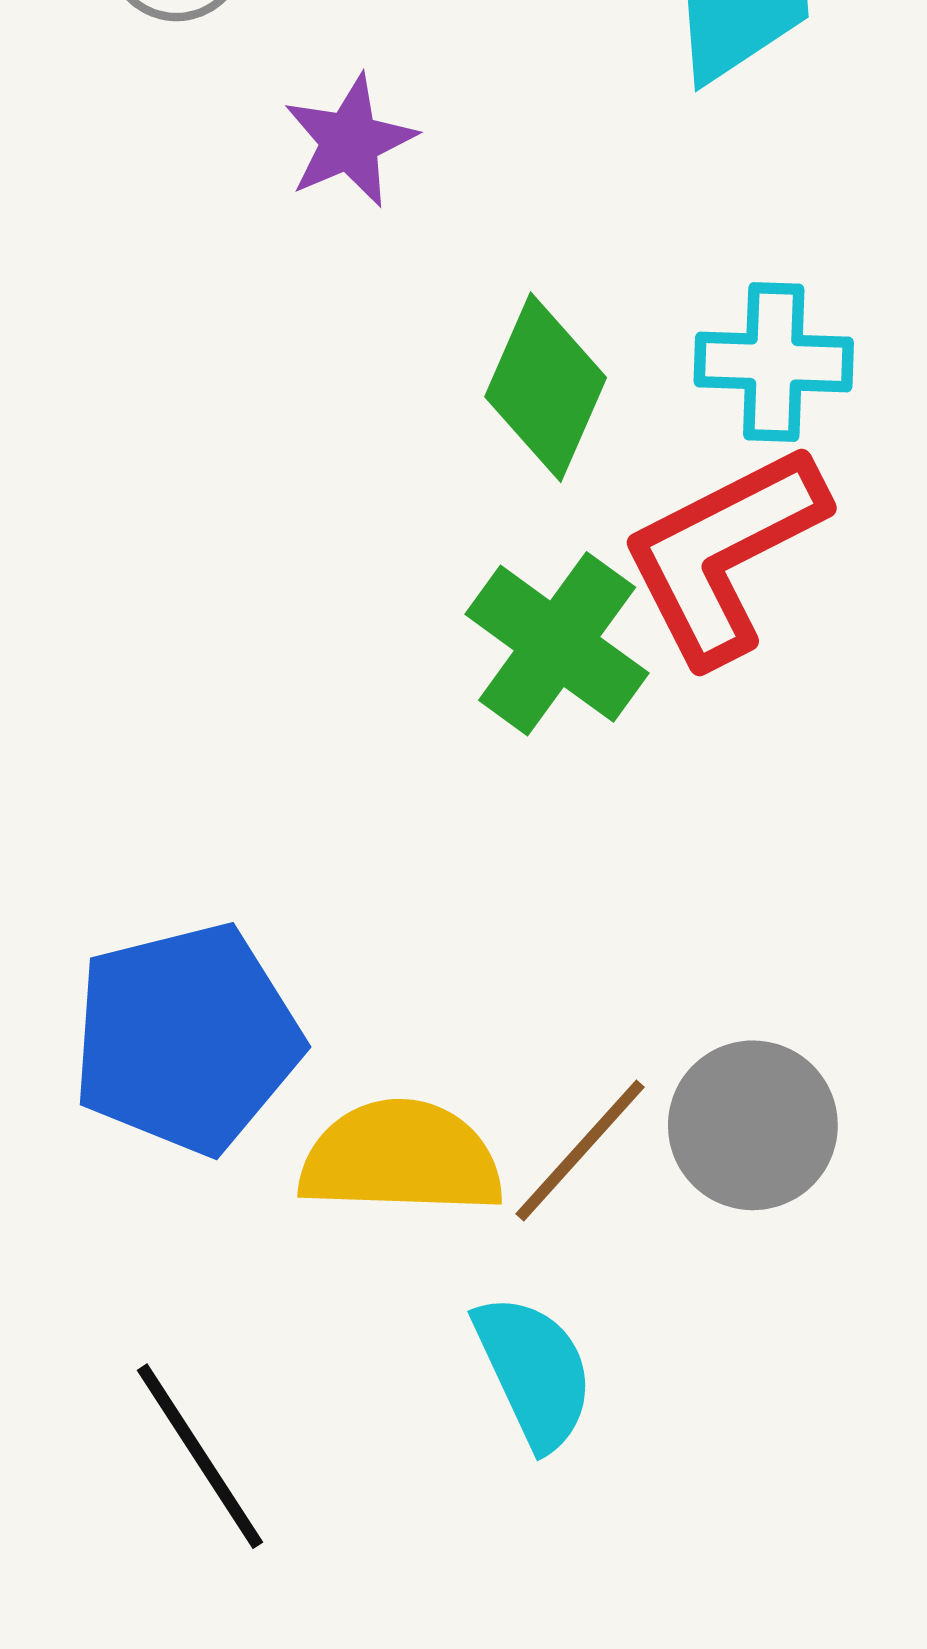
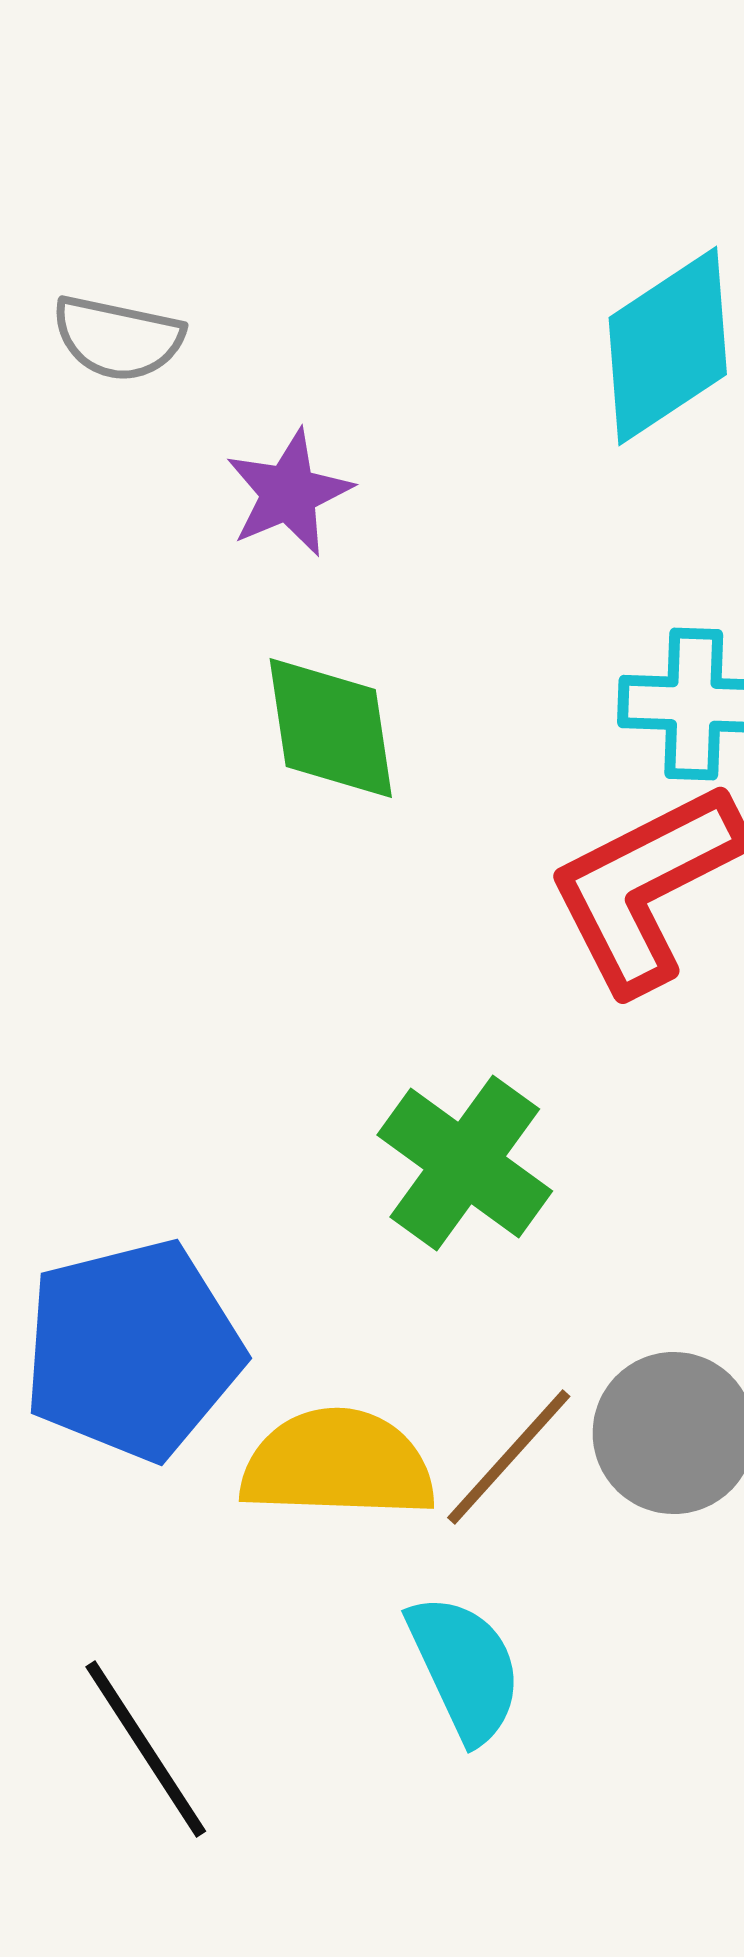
green diamond: (546, 387) -> (331, 728), moved, turned -32
green cross: (557, 644) -> (465, 1163), moved

